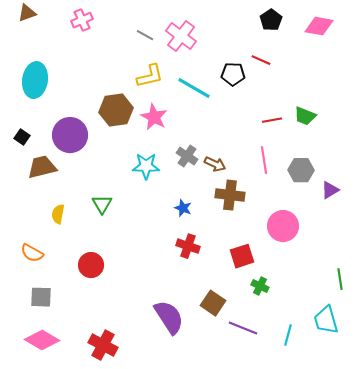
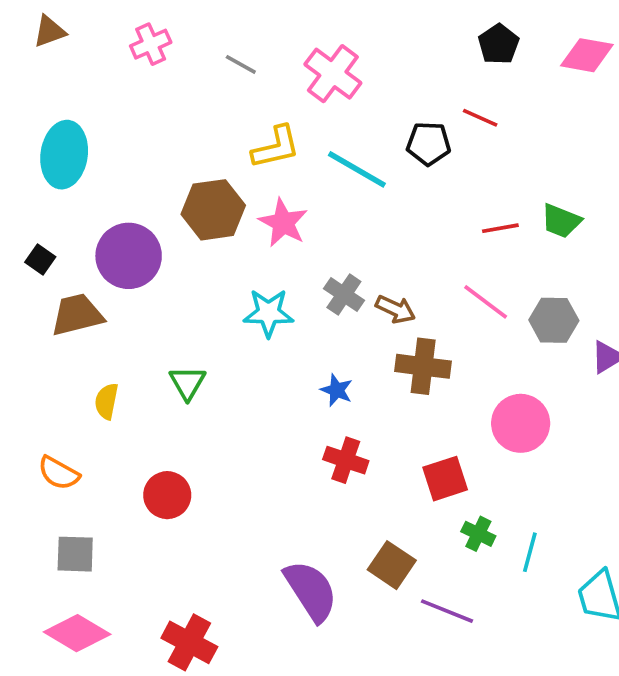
gray line: (145, 35) -> (241, 64), moved
pink line: (264, 160) -> (486, 302), turned -44
cyan line: (288, 335) -> (530, 552), moved

